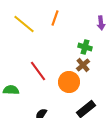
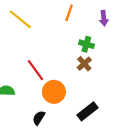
orange line: (55, 18) -> (69, 13), moved
orange circle: (69, 82) -> (54, 92), moved

